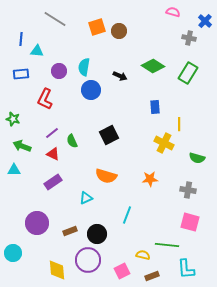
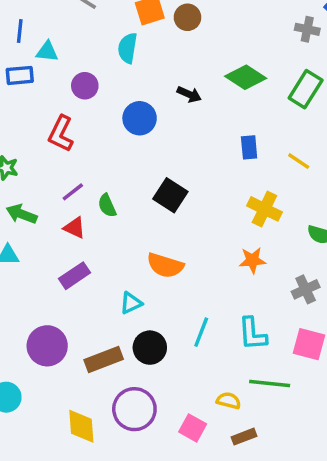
cyan semicircle: (84, 67) -> (128, 48), moved
blue rectangle: (21, 74) -> (20, 75), moved
yellow line: (179, 124) -> (299, 161), moved, turned -56
black square: (109, 135) -> (170, 195), turned -30
orange star: (150, 179) -> (252, 260), moved
gray cross: (188, 190) -> (306, 289), turned -35
brown rectangle: (70, 231) -> (104, 360), size x1.5
black circle: (97, 234) -> (150, 348), moved
cyan L-shape: (186, 269) -> (252, 334), moved
pink square: (122, 271) -> (193, 428), turned -35

